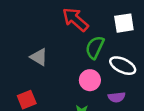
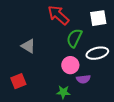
white ellipse: (123, 66) -> (97, 53), turned -40
purple semicircle: (117, 97) -> (83, 79), moved

